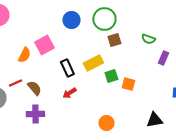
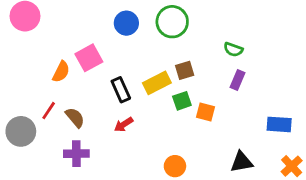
brown square: (114, 40) -> (185, 70), moved
purple rectangle: (163, 58) -> (237, 80), moved
red line: (15, 83) -> (49, 111), turned -32

